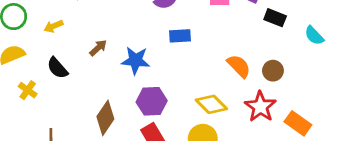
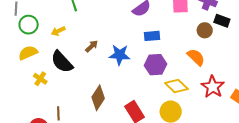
black semicircle: (57, 68) -> (62, 62), size x1.4
brown circle: (273, 71) -> (205, 30), moved
purple hexagon: (152, 101) -> (156, 65), moved

